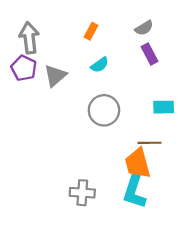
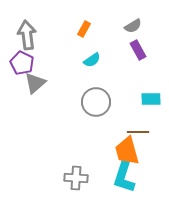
gray triangle: (55, 76) -> (35, 83), moved

